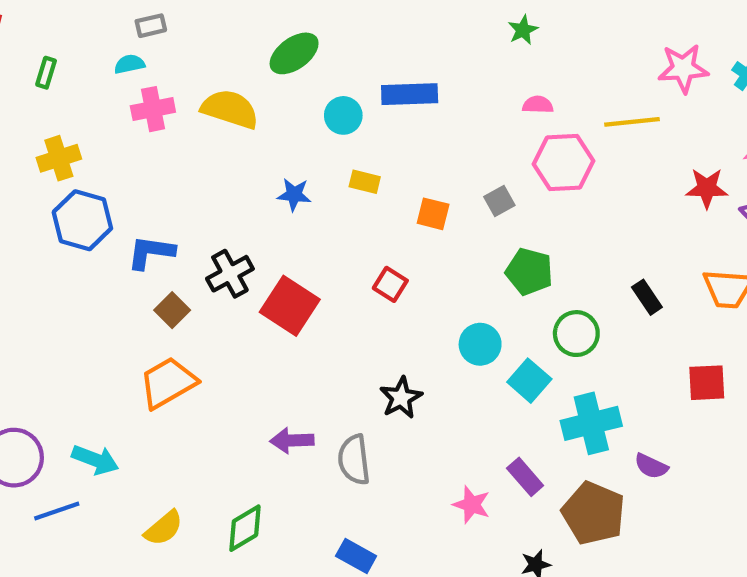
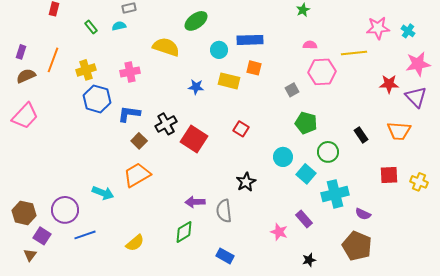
green rectangle: (46, 73) -> (91, 27), moved, turned -56
pink cross: (153, 109) -> (130, 72), moved
yellow rectangle: (365, 182) -> (229, 81), size x1.5
orange square: (433, 214) -> (254, 68), moved
cyan arrow: (95, 460) -> (103, 193), moved
brown pentagon: (593, 513) -> (357, 246), moved
green diamond: (245, 528) -> (184, 232), moved

